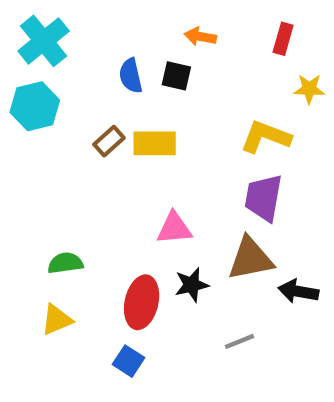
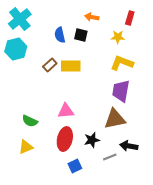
yellow star: (309, 89) -> (118, 37), moved
pink triangle: (174, 228) -> (66, 111), moved
green semicircle: (65, 263) -> (30, 121), turned -147
black star: (192, 285) -> (92, 140), moved
black arrow: (298, 291) -> (129, 146), moved
blue square: (128, 361) -> (75, 166), moved, turned 32

